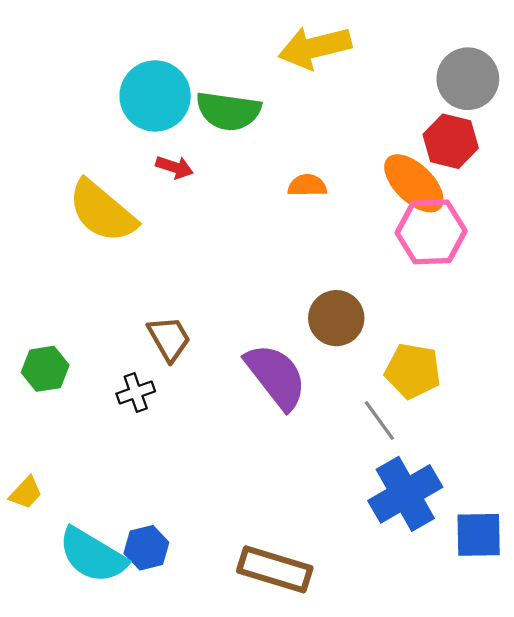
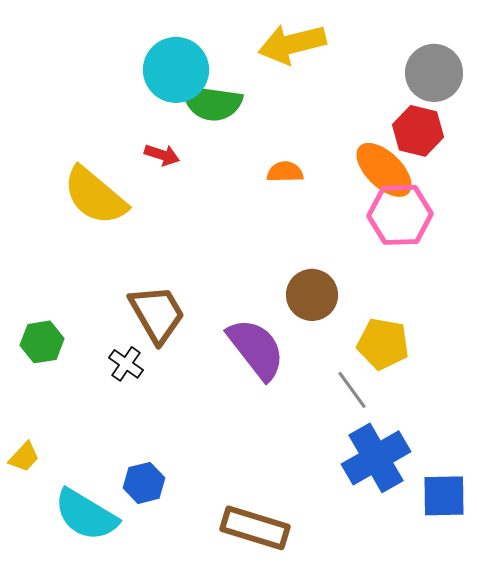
cyan circle: (155, 96) -> (176, 70), moved
brown trapezoid: (169, 339) -> (157, 314), size x1.4
black cross: (136, 392) -> (126, 364), turned -36
blue hexagon: (146, 548) -> (144, 483), moved

